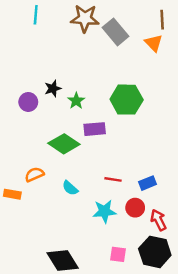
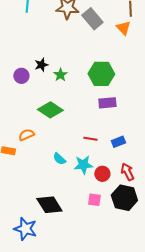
purple rectangle: (95, 129) -> (107, 103), moved
cyan semicircle: (70, 188) -> (59, 159), moved
red circle: (135, 208) -> (102, 174), moved

